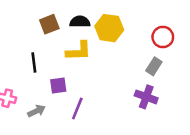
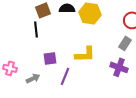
yellow L-shape: (79, 51) -> (85, 54), moved
black line: (34, 62) -> (36, 29), moved

